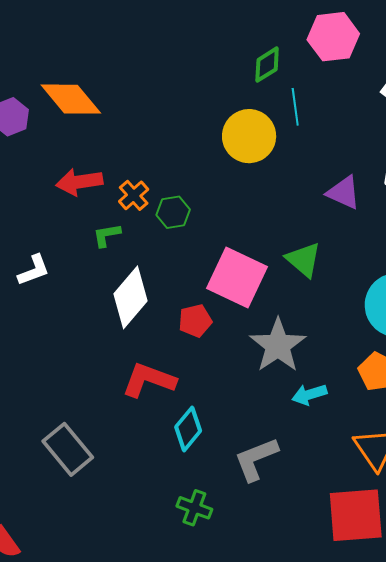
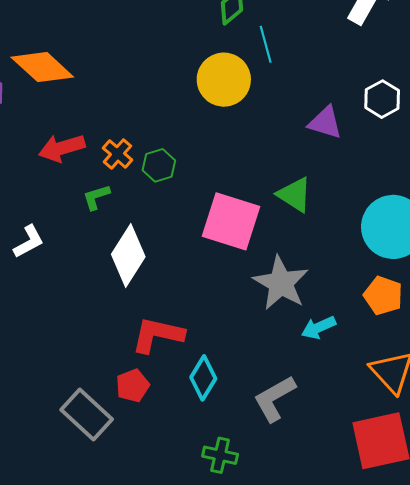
red pentagon: (195, 321) -> (133, 386), moved

